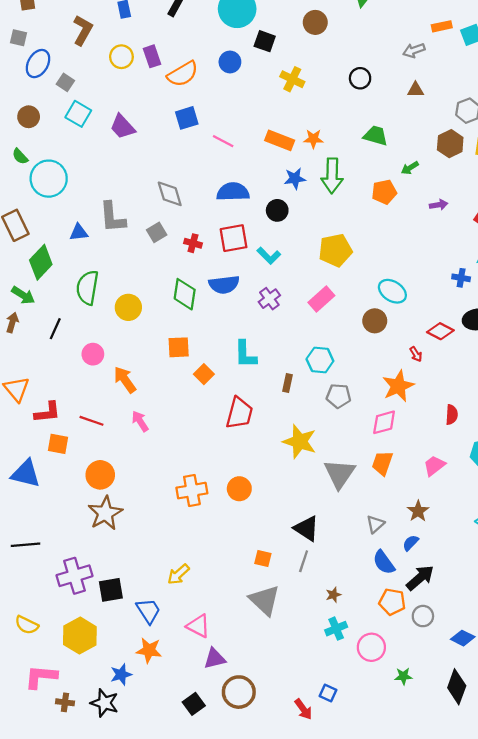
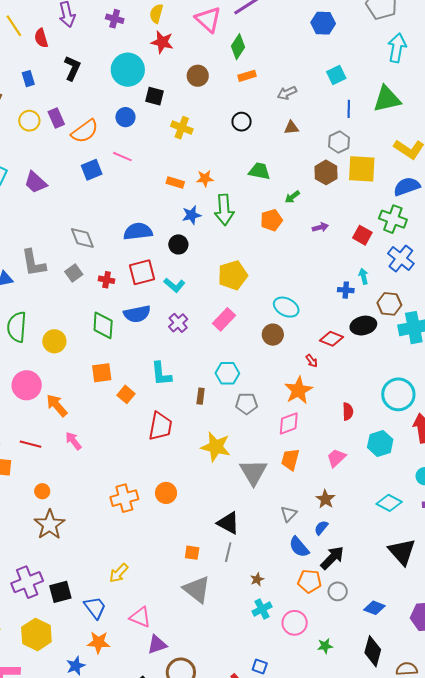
orange rectangle: (442, 26) -> (247, 76), moved
orange rectangle: (280, 140) -> (175, 182), size x0.7
pink line: (223, 141) -> (122, 157), moved
pink circle: (93, 354) -> (27, 385), size x1.5
orange circle: (100, 475) -> (42, 491), size x0.6

